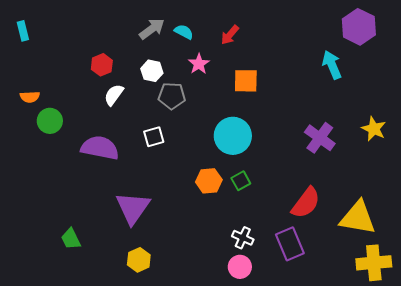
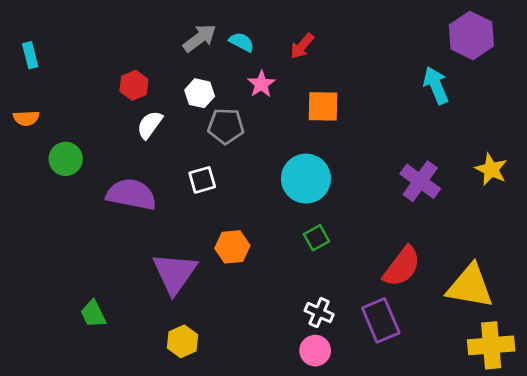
cyan rectangle: (23, 31) -> (30, 55), moved
orange semicircle: (30, 97) -> (26, 118), moved
orange hexagon: (209, 181) -> (232, 247), moved

